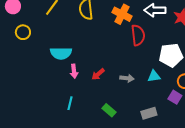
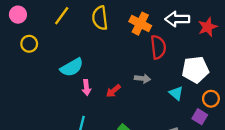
cyan semicircle: (61, 53) -> (72, 67), turned -30
cyan triangle: (154, 76) -> (176, 93), turned 48
gray arrow: (127, 78) -> (142, 79), moved

